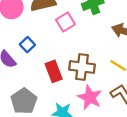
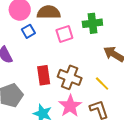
blue square: (27, 45) -> (28, 31), moved

